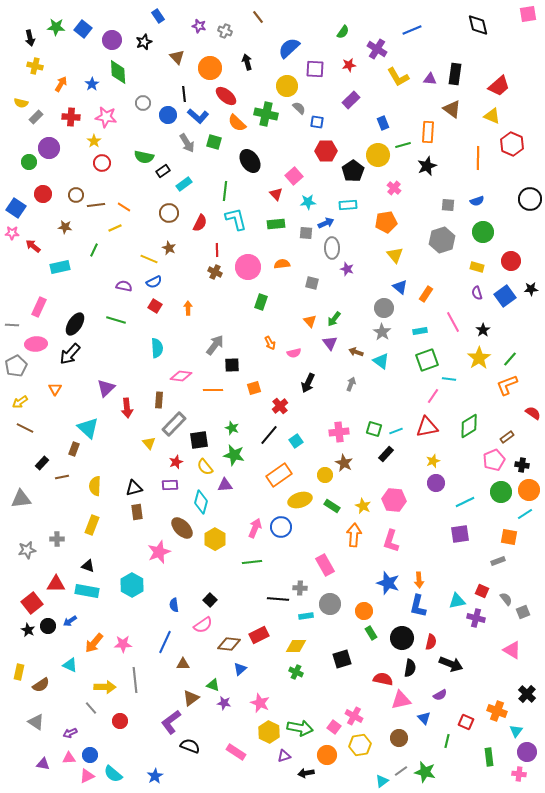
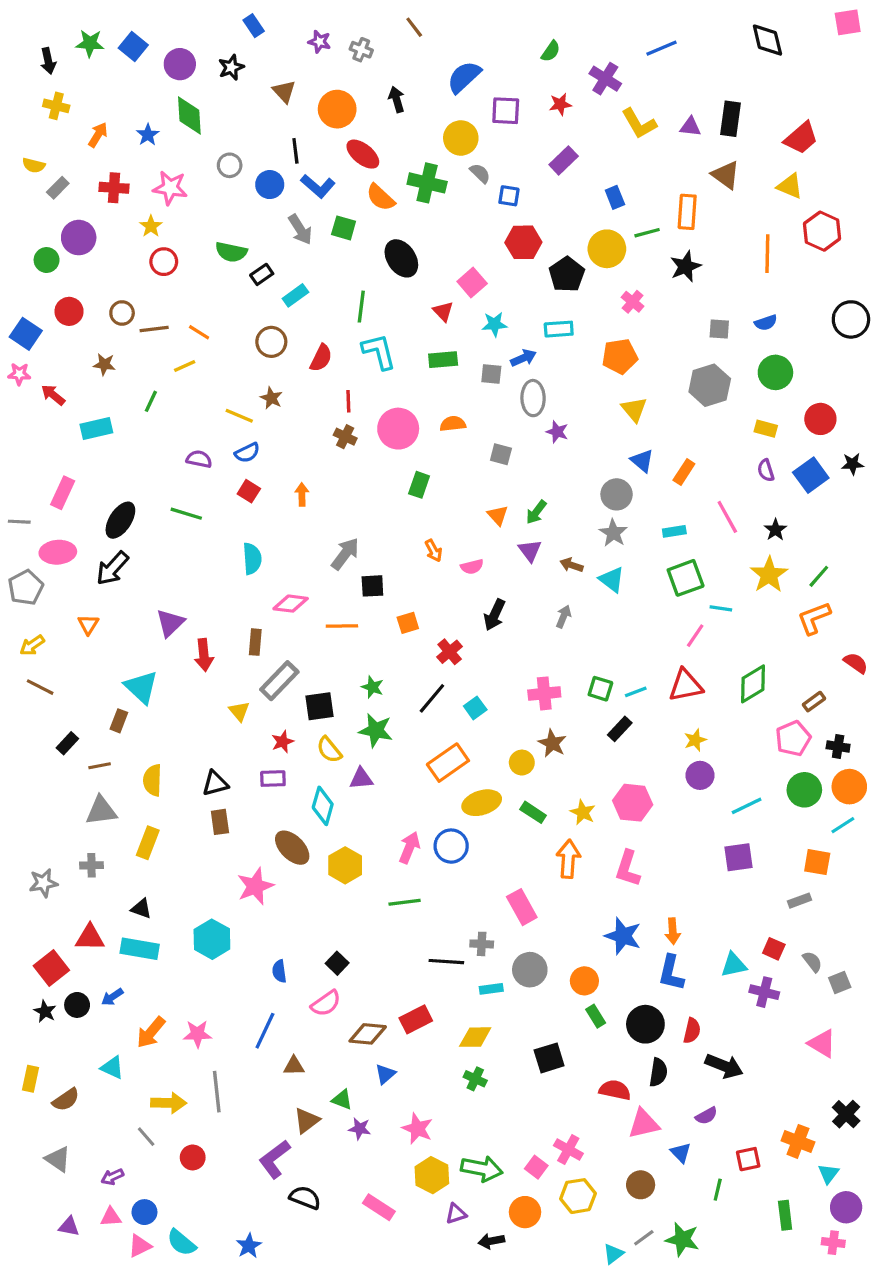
gray triangle: (21, 499) -> (101, 811), moved
red square: (466, 722) -> (748, 1159), turned -35

